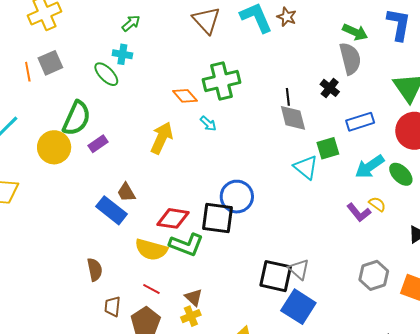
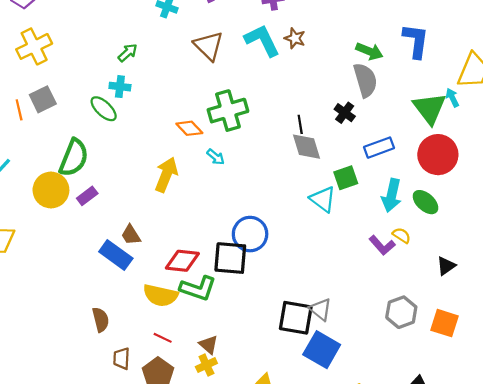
purple rectangle: (98, 144) -> (87, 196), moved
cyan arrow: (370, 167) -> (392, 195), turned -40

